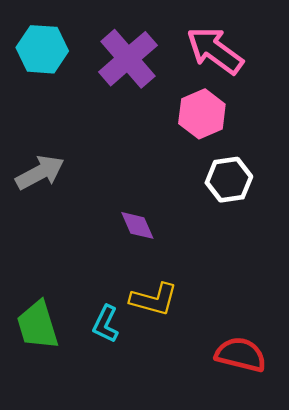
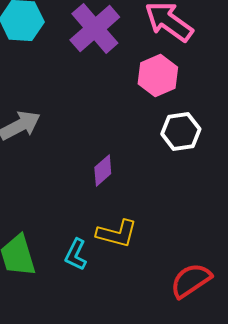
purple diamond: (137, 225) -> (103, 170), turned 72
red semicircle: (241, 355) -> (191, 280), turned -48

